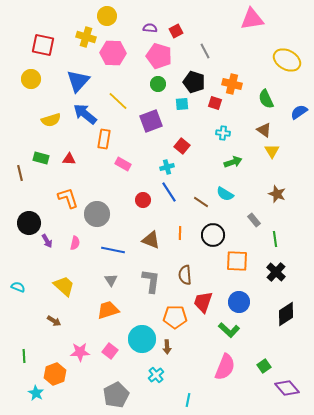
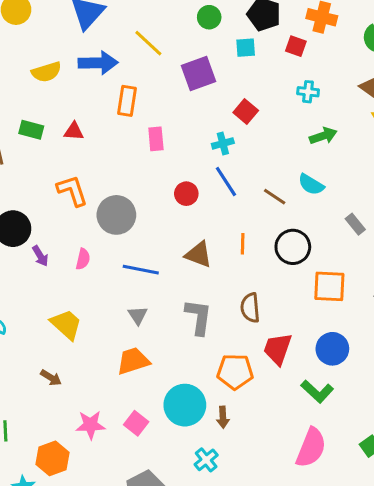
blue arrow: (85, 114) -> (98, 63), turned 140
pink rectangle: (123, 164) -> (156, 139), turned 56

